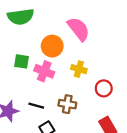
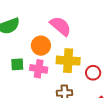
yellow cross: (79, 69) -> (68, 61), size x1.6

